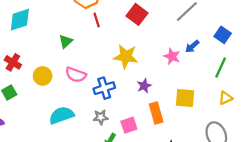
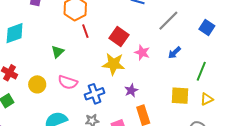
red square: (137, 14) -> (119, 36), moved
blue square: (223, 35) -> (207, 28), moved
pink star: (172, 56) -> (142, 53), moved
yellow square: (185, 98) -> (180, 96), moved

